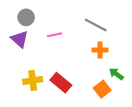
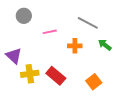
purple triangle: (20, 39) -> (14, 56), moved
orange cross: (100, 50) -> (75, 46), moved
green arrow: (116, 74) -> (105, 45), moved

